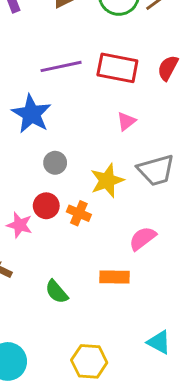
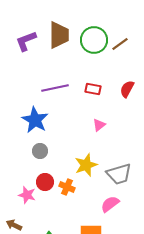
red rectangle: (117, 68) -> (93, 89), size x0.6
gray circle: (55, 163) -> (40, 151), moved
gray trapezoid: (156, 170) -> (119, 174), moved

